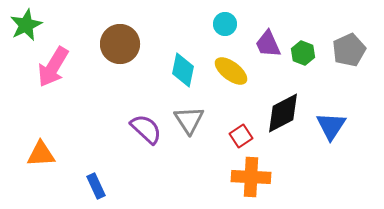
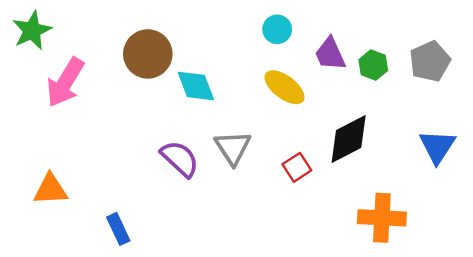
cyan diamond: (183, 70) -> (196, 86), moved, turned -32
blue triangle: (331, 126) -> (437, 146), moved
orange cross: (251, 177) -> (382, 218), moved

